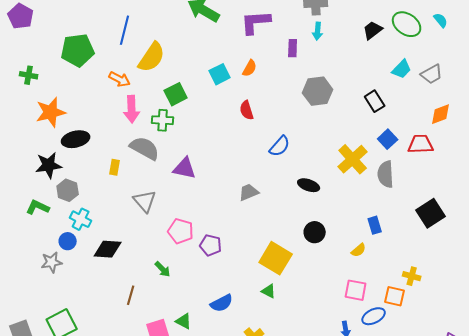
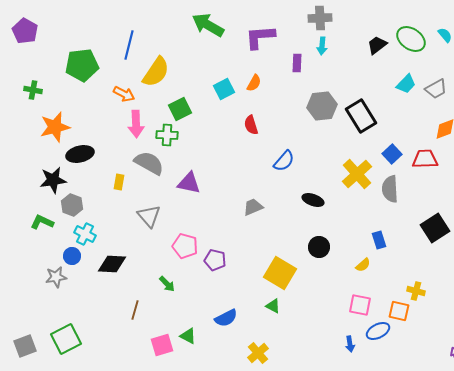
black rectangle: (375, 101) -> (361, 116), moved, size x1.5

